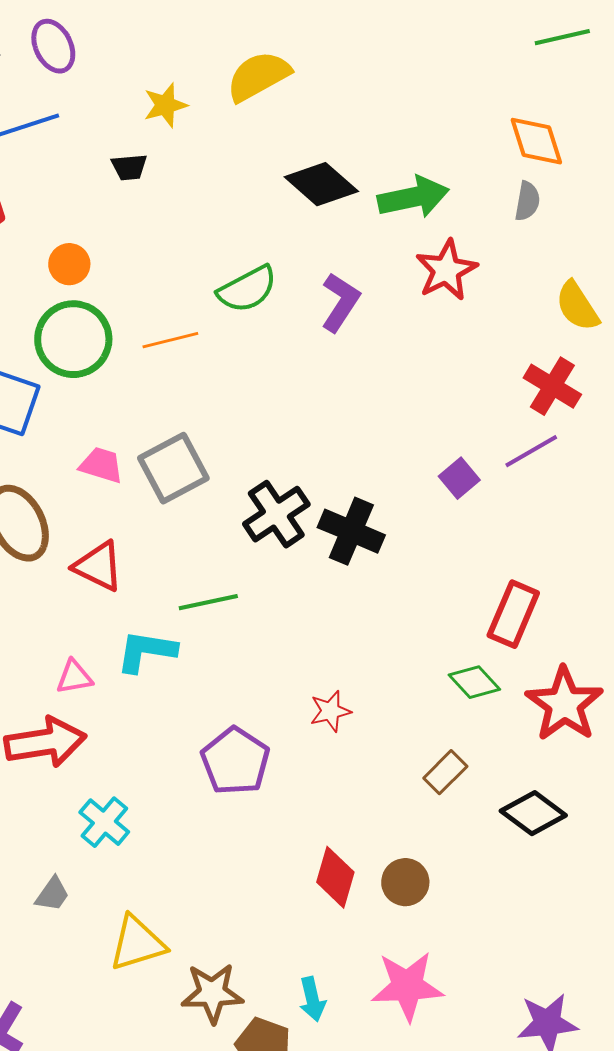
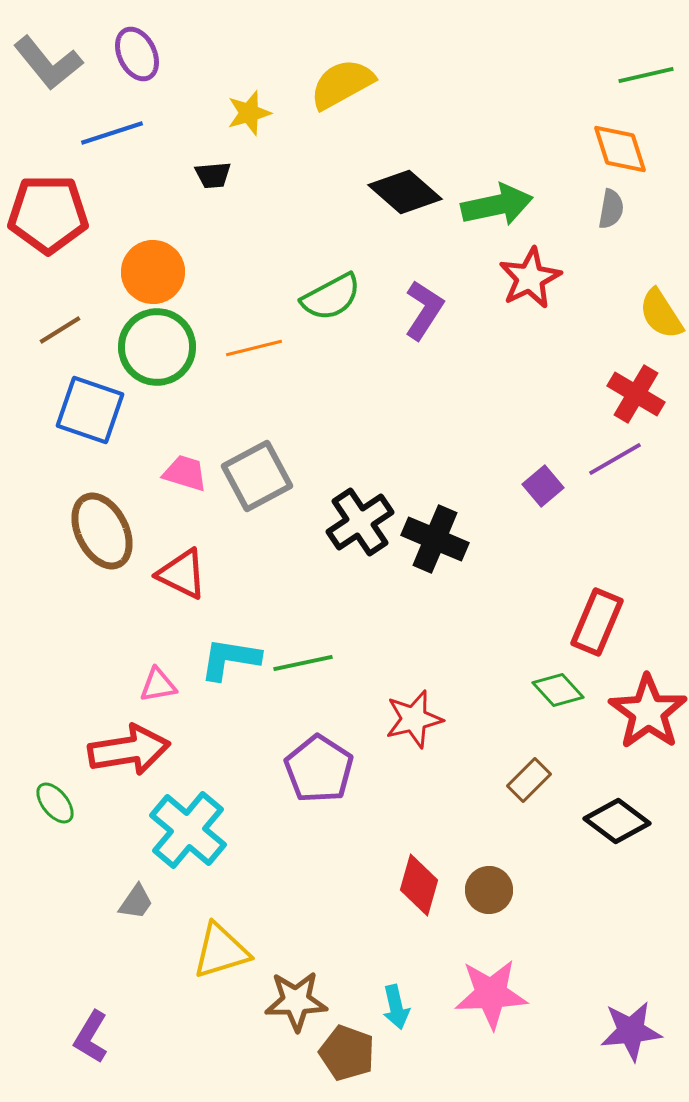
green line: (562, 37) -> (646, 75), moved
orange circle: (69, 264) -> (153, 272), size x1.5
green line: (208, 602) -> (303, 663), moved
red star: (330, 711) -> (414, 719), size x1.4
cyan cross: (104, 822) -> (188, 830), size x1.5

